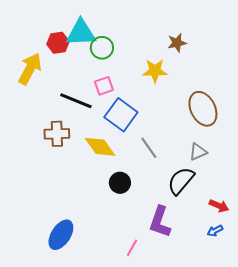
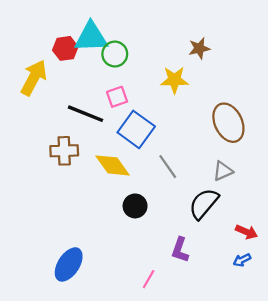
purple L-shape: (160, 222) -> (180, 250), size x0.7

